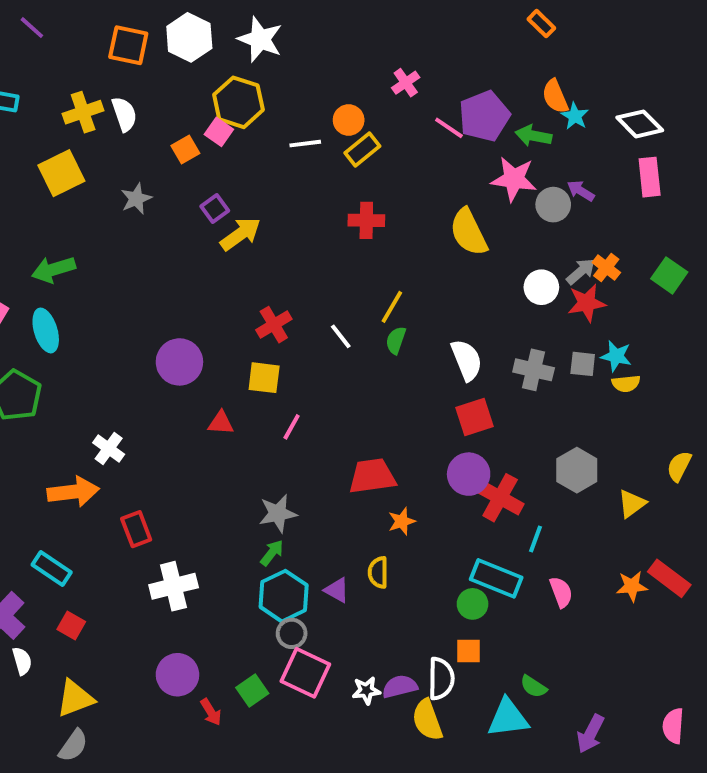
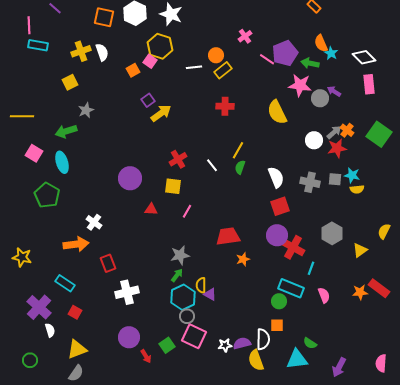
yellow square: (61, 173) -> (70, 82), size x0.7
gray star: (136, 199) -> (86, 110), moved
green square: (669, 275) -> (379, 134), size x1.4
yellow semicircle: (378, 572) -> (201, 285), moved

